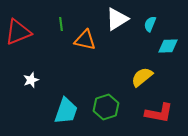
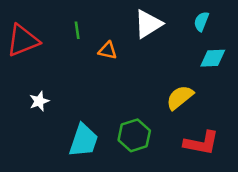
cyan semicircle: (150, 24) -> (201, 21), moved
orange triangle: (85, 40) -> (108, 51), size x0.7

